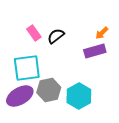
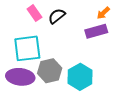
purple ellipse: (20, 96) -> (20, 77), turned 36

